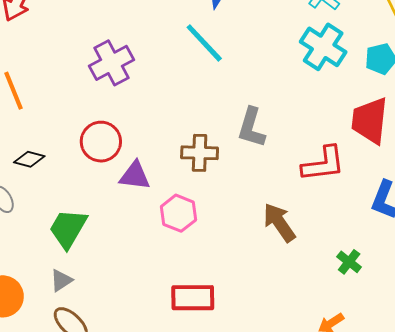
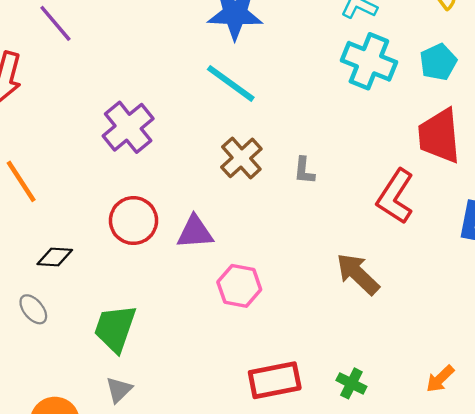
gray L-shape: (251, 128) -> (304, 171), size x0.6
brown cross: (200, 153) -> (241, 158), moved, turned -33
red L-shape: (323, 164) -> (395, 196), turned 141
purple triangle: (135, 176) -> (195, 232), moved
green cross: (349, 262) -> (351, 383), moved

